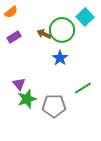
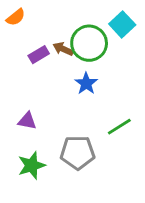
purple rectangle: (14, 37) -> (39, 55), moved
purple triangle: (19, 84) -> (27, 121), turned -40
green star: (27, 99) -> (31, 165), moved

